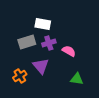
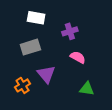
white rectangle: (43, 24) -> (36, 18), moved
purple cross: (49, 43) -> (70, 31), moved

